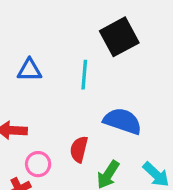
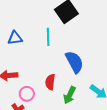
blue semicircle: (123, 121) -> (74, 62), turned 50

